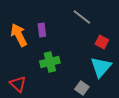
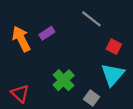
purple rectangle: (42, 30) -> (47, 33), turned 64
green cross: (50, 62) -> (64, 80), moved, turned -30

